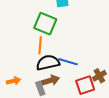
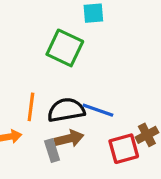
orange line: (40, 45) -> (31, 107), moved

